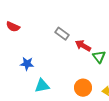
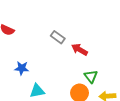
green triangle: (99, 57) -> (91, 76), moved

